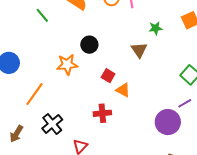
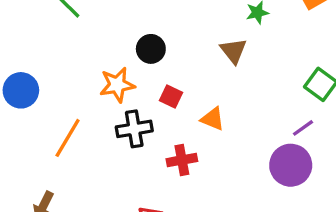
red square: (108, 76) -> (171, 96), moved
purple line: (185, 103) -> (303, 128), moved
black cross: (52, 124) -> (134, 129), moved, turned 35

